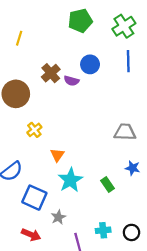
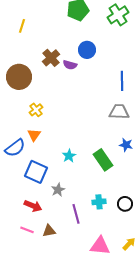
blue line: (128, 61) -> (122, 81), moved
orange triangle: (57, 155) -> (34, 135), moved
cyan star: (70, 180) -> (69, 156), size x0.6
green rectangle: (107, 184) -> (103, 160), size x1.5

